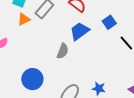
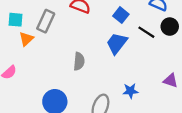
blue trapezoid: (80, 31) -> (117, 43), moved

